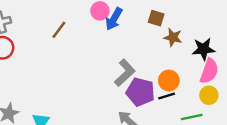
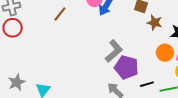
orange circle: (169, 81) -> (165, 53), moved
black line: (167, 96) -> (147, 84), moved

